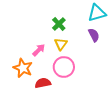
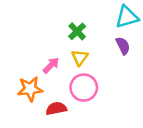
orange star: (23, 68) -> (30, 89), turned -30

